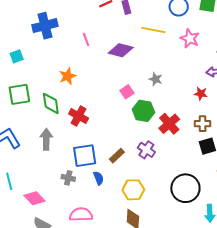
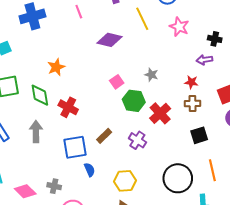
yellow line: (153, 30) -> (142, 19), turned 55
pink line: (86, 40) -> (79, 12), moved
gray star: (156, 79) -> (151, 75), moved
brown cross: (203, 124) -> (192, 104), moved
brown rectangle: (117, 156) -> (104, 136), moved
gray cross: (68, 178) -> (54, 186), moved

